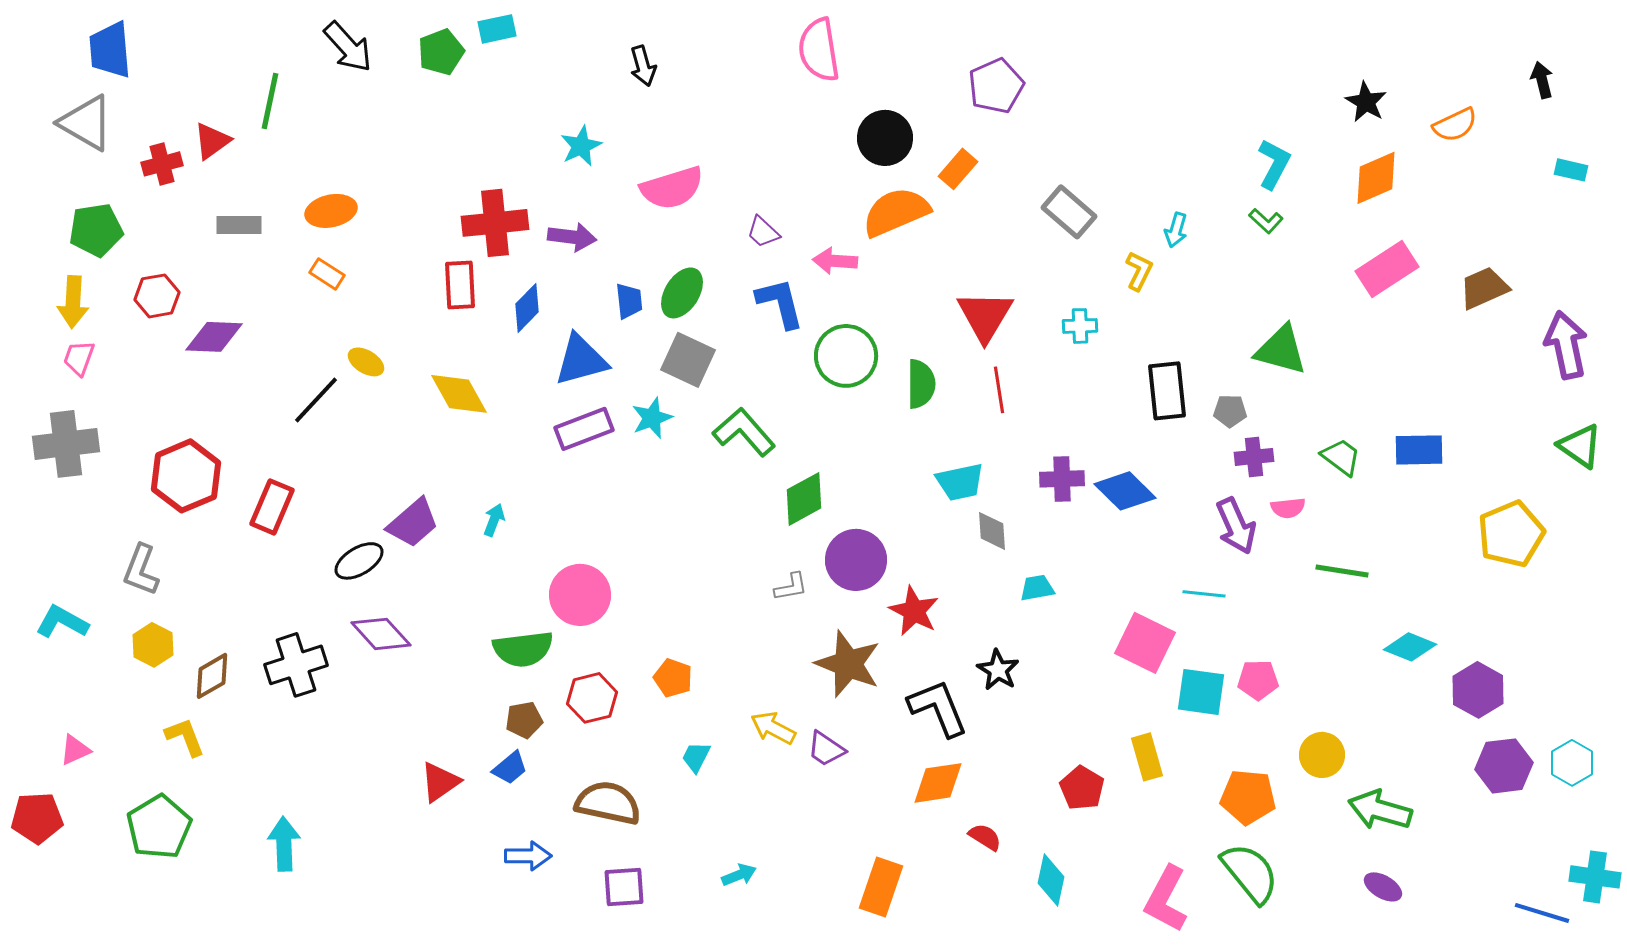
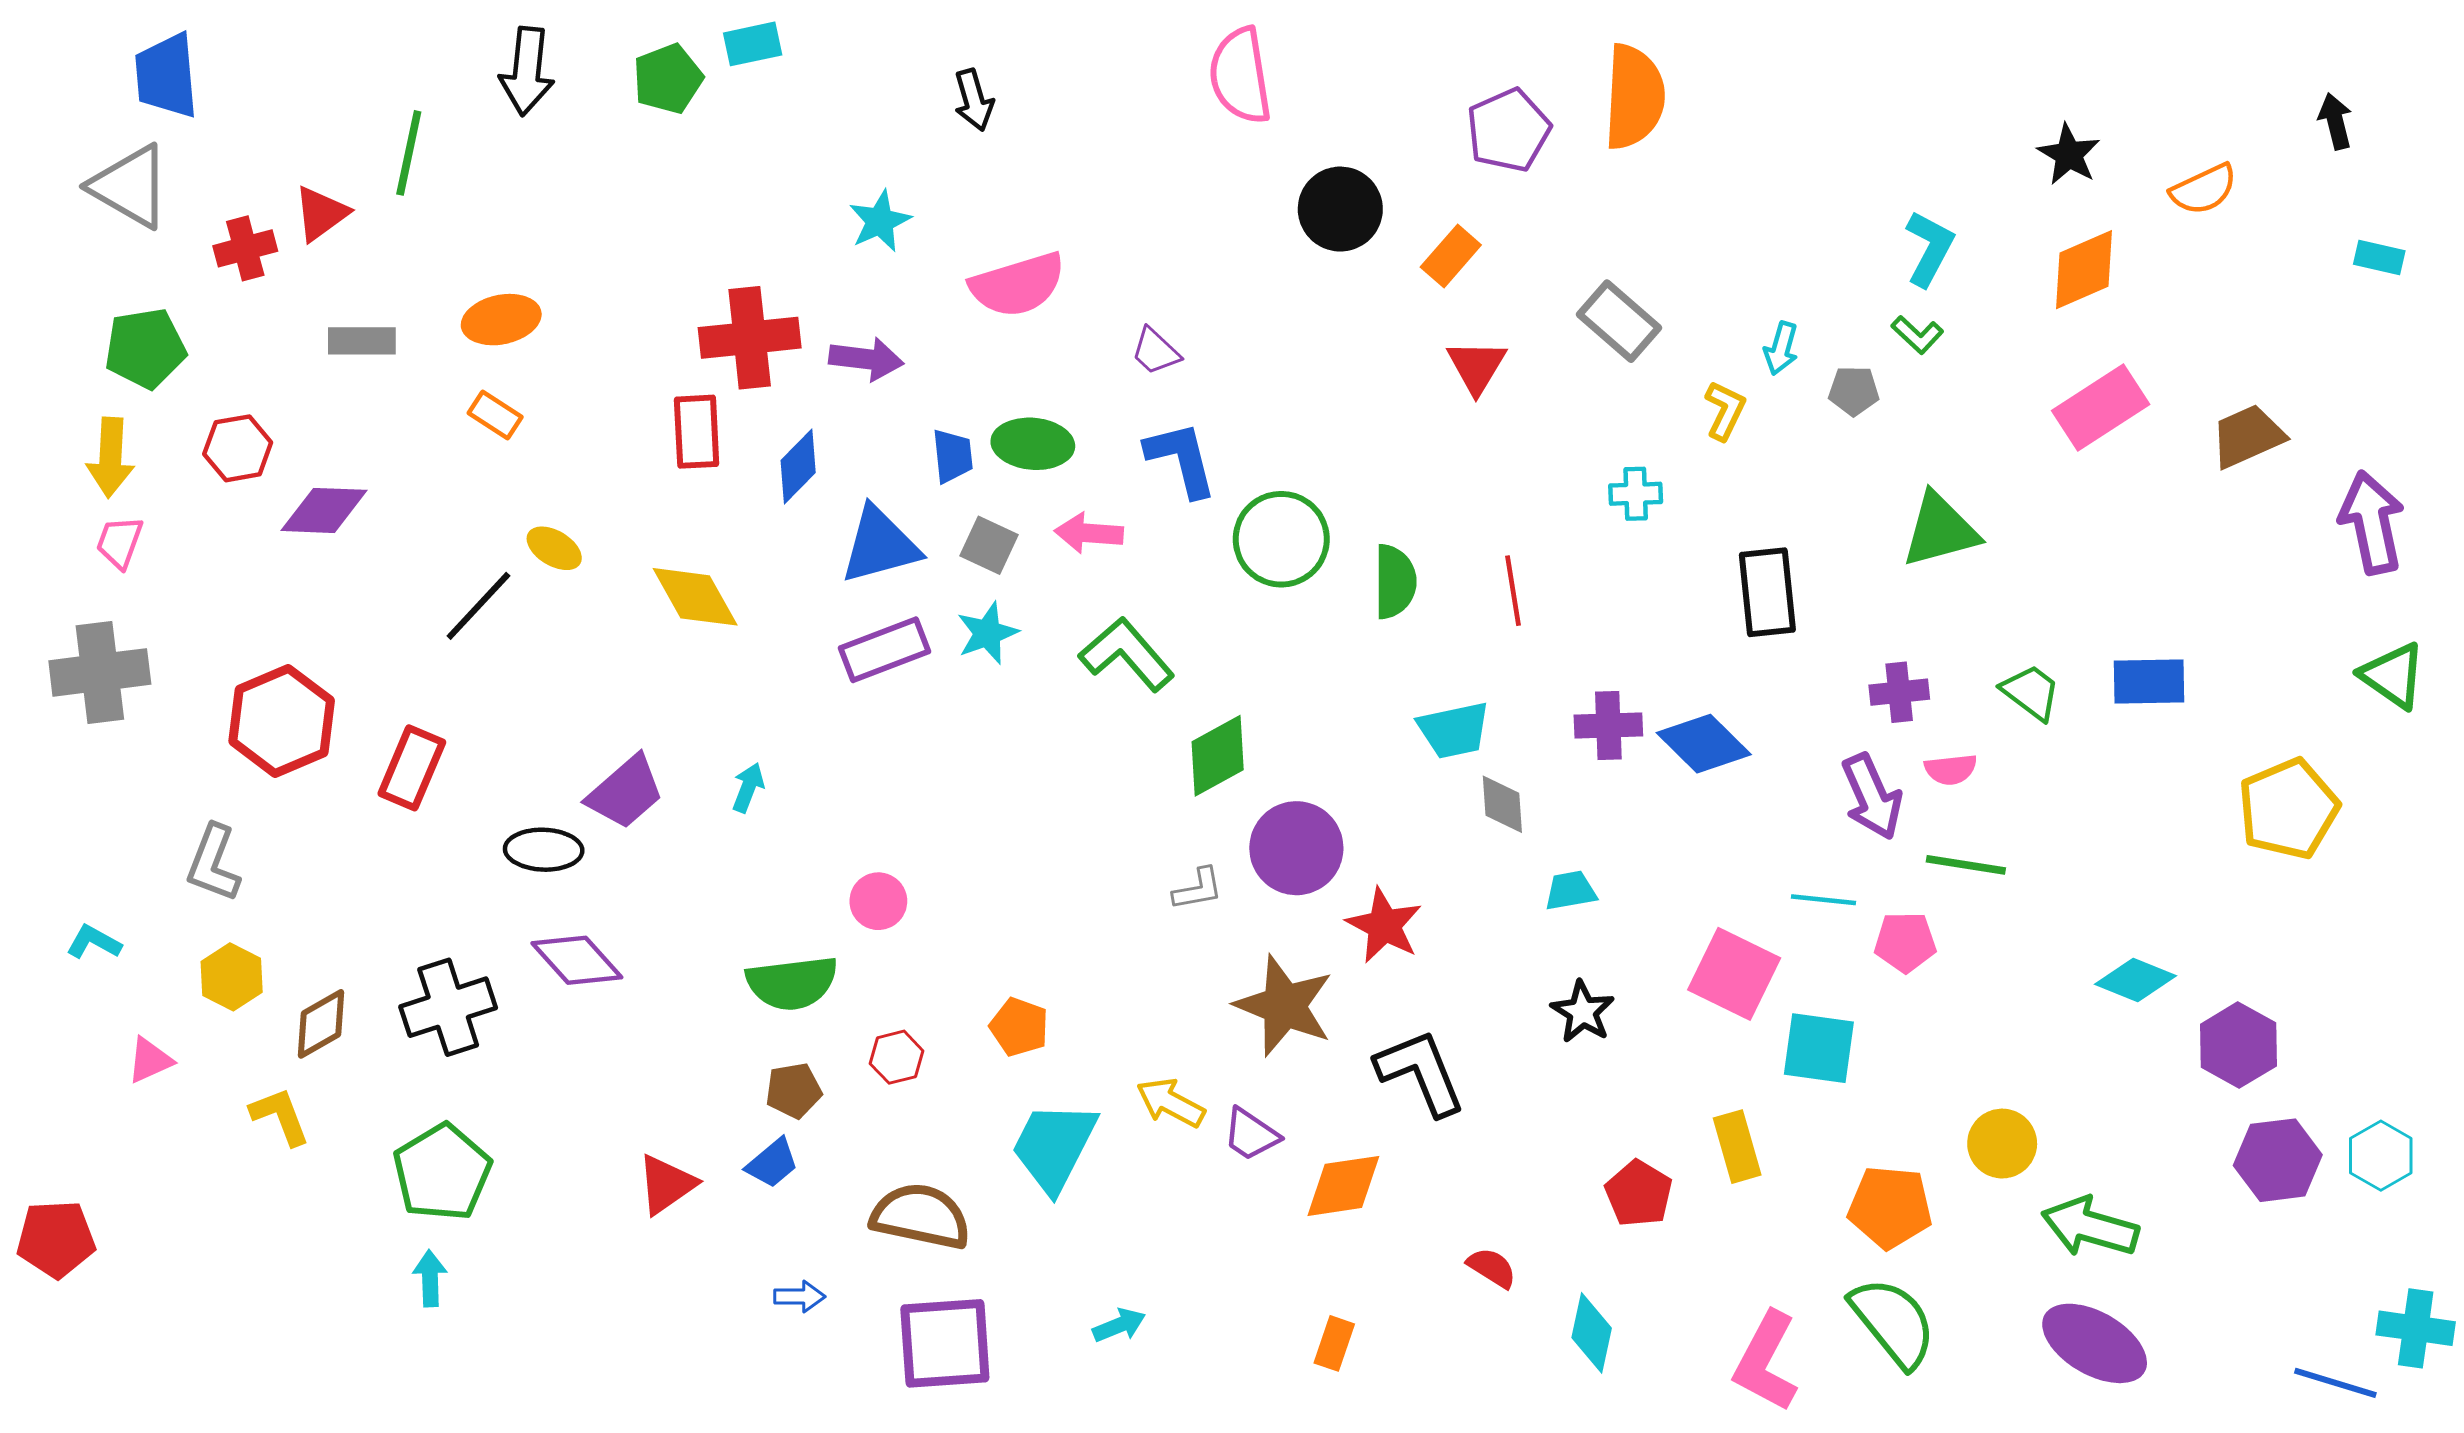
black arrow: (348, 47) -> (527, 71), turned 48
orange semicircle: (896, 212) -> (1634, 97), moved, turned 116
pink arrow: (835, 261) -> (1089, 533), moved
green ellipse: (682, 293) -> (1033, 444), turned 63
red triangle: (985, 316) -> (1477, 367), moved, size x0.7
green triangle: (1281, 350) -> (1940, 530), turned -30
gray square: (688, 360) -> (989, 545), moved, size x0.7
gray pentagon: (1230, 411) -> (1854, 391), moved
black ellipse: (359, 561) -> (544, 850), turned 33
green line: (1342, 571) -> (1966, 865), moved
pink circle: (580, 595) -> (878, 901), size x0.6
cyan L-shape: (62, 622) -> (94, 942), size x0.7
black star: (998, 670) -> (1583, 1012), moved
pink pentagon: (1258, 680) -> (1905, 942), moved
red hexagon: (592, 698) -> (897, 1057), size x0.7
pink triangle: (75, 750) -> (150, 1060), moved
cyan trapezoid: (696, 757) -> (1054, 1147), size x2.0
orange diamond: (938, 783) -> (1343, 1186), moved
green pentagon: (159, 827) -> (442, 1172), moved
cyan arrow: (284, 844) -> (430, 1278), size x0.7
blue arrow: (528, 856) -> (800, 1297), size x0.7
purple square: (624, 887) -> (945, 1343), size x1.5
orange rectangle: (881, 887) -> (1334, 1343), size x0.6
purple ellipse: (1383, 887) -> (2095, 1343), size x1.8

